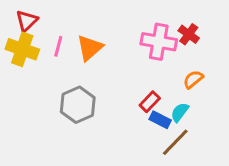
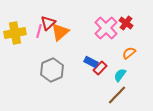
red triangle: (27, 21) -> (48, 23), moved
pink cross: (159, 42) -> (106, 28), turned 35
yellow cross: (22, 49) -> (15, 33), turned -30
blue rectangle: (160, 120) -> (91, 62), moved

